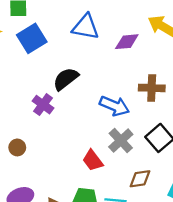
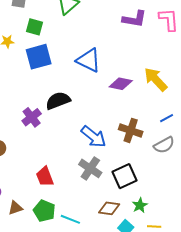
gray cross: (121, 141) -> (90, 168), turned -30
red trapezoid: (93, 160) -> (45, 177), moved
brown diamond: (140, 179) -> (109, 208), moved

